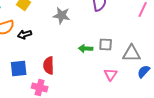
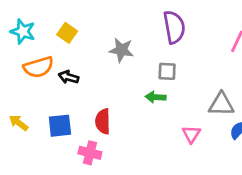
black arrow: (25, 34) -> (69, 77), turned 32
gray square: (106, 44) -> (167, 71), moved

